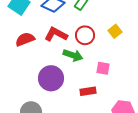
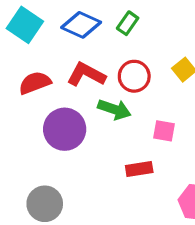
purple circle: (51, 78) -> (65, 129), moved

